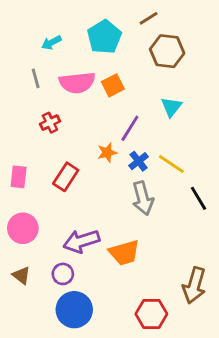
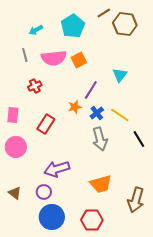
brown hexagon: (167, 51) -> (125, 24), moved
pink rectangle: (19, 177) -> (13, 115), moved
pink circle: (23, 228) -> (16, 147), moved
orange trapezoid: (124, 253) -> (101, 184), moved
red hexagon: (151, 314) -> (92, 220), moved

